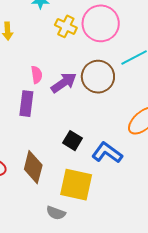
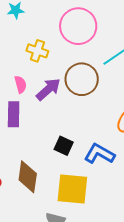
yellow cross: (66, 26) -> (37, 51), moved

